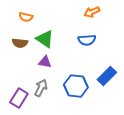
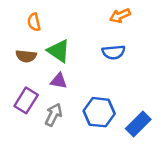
orange semicircle: (26, 17) -> (34, 22), turned 64
blue rectangle: (107, 76) -> (138, 124), moved
purple rectangle: (19, 98) -> (26, 100), moved

